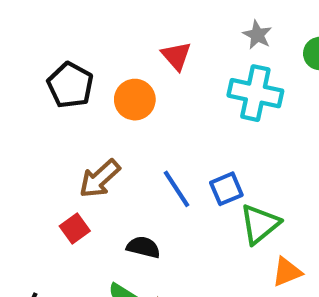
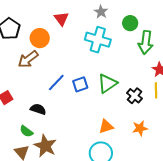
brown arrow: (100, 179) -> (28, 59), moved
blue line: (177, 189) -> (56, 83), turned 72
green triangle: (260, 224) -> (107, 84), moved

